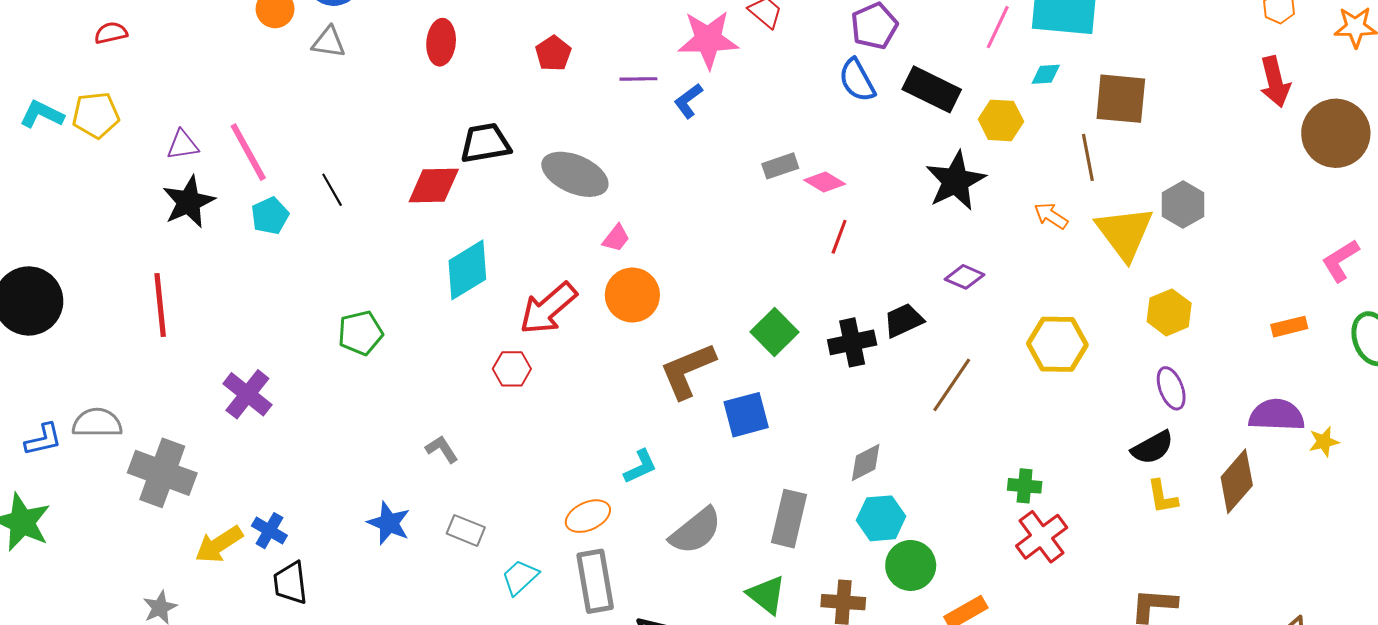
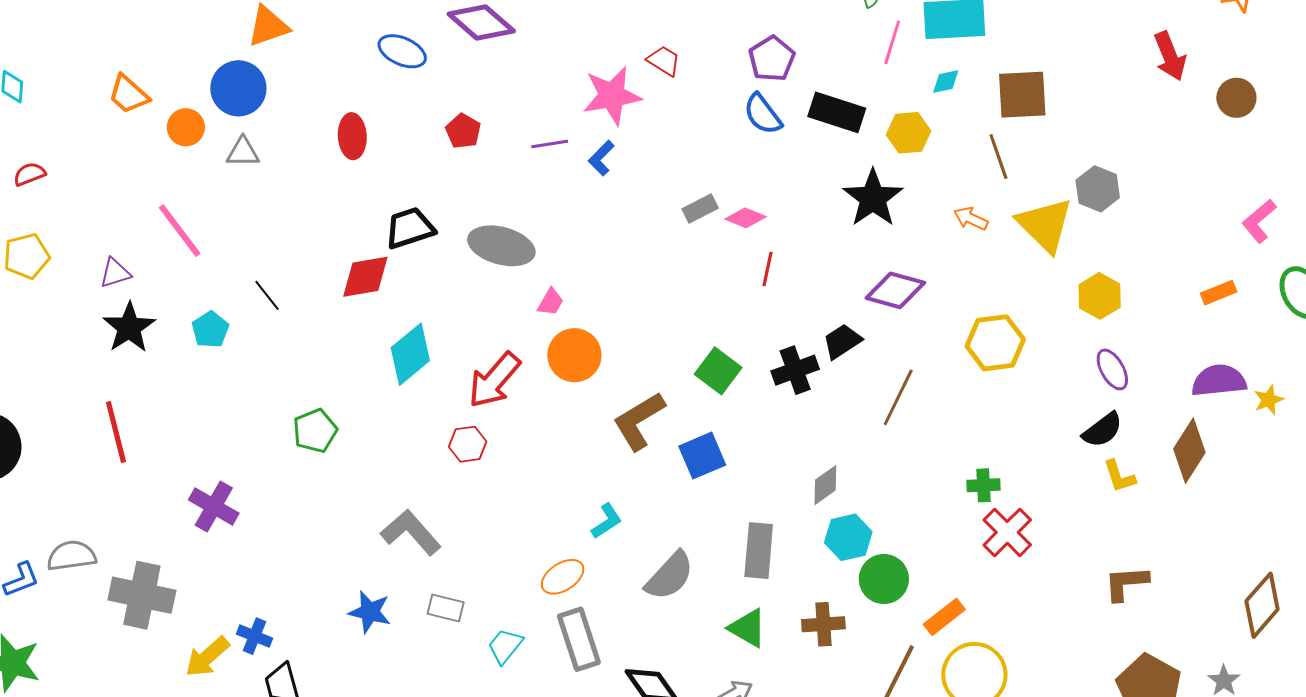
brown circle: (1336, 133) -> (1236, 98), size x0.6
pink line: (248, 152) -> (180, 231), moved
purple diamond: (964, 277) -> (895, 290), size x1.5
gray L-shape: (442, 449) -> (411, 532), size x1.8

